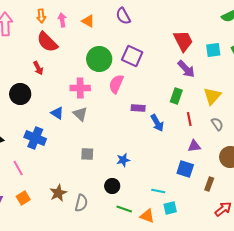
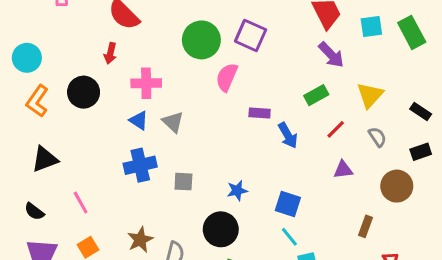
red arrow: (38, 68) -> (110, 53), turned 40
pink cross: (80, 88) -> (146, 83), moved
green rectangle: (176, 96) -> (316, 95), turned 42
red line: (189, 119) -> (336, 129), turned 56
blue cross: (35, 138) -> (140, 165), moved, turned -35
blue square: (185, 169) -> (288, 204), moved
black circle: (112, 186) -> (221, 229), size x1.5
cyan line: (158, 191) -> (289, 237), turned 40

